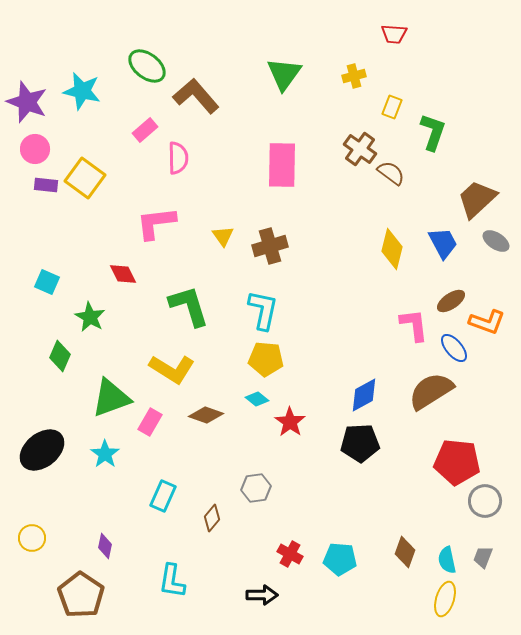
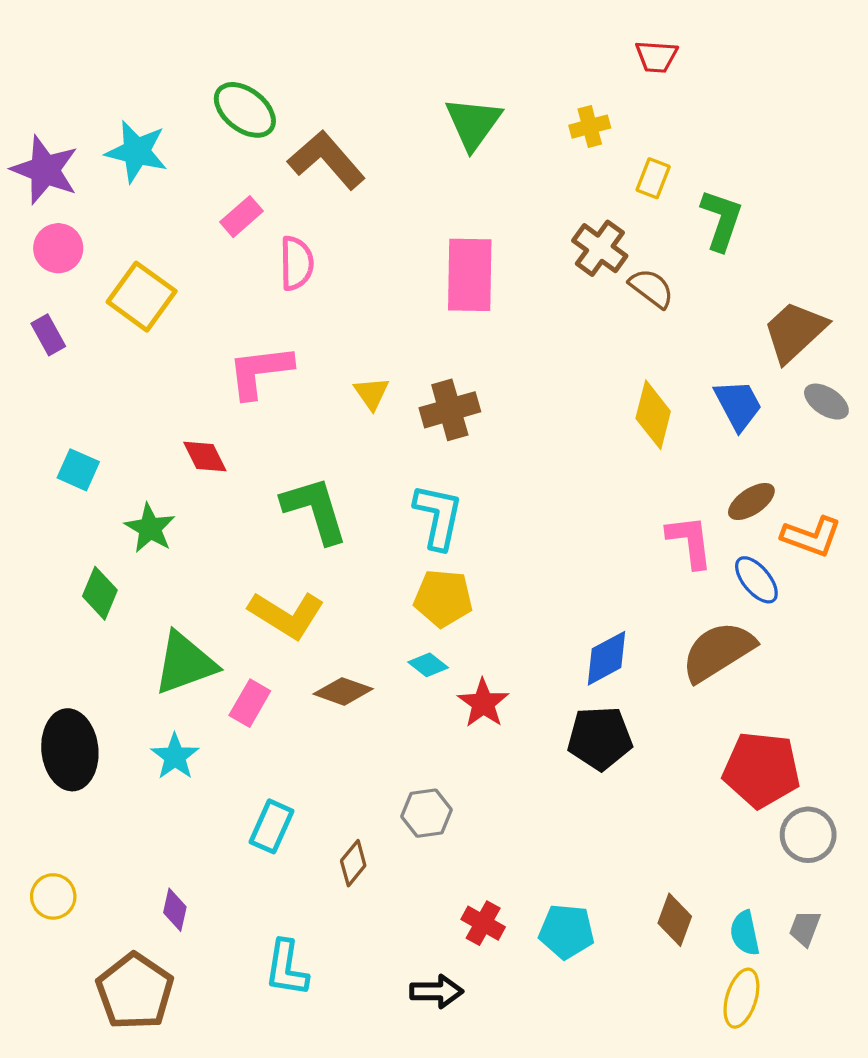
purple rectangle: (46, 185) -> (48, 335), moved, turned 55
black ellipse: (42, 450) -> (70, 750), turned -57

